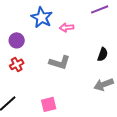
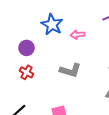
red cross: (17, 64) -> (27, 72), turned -32

